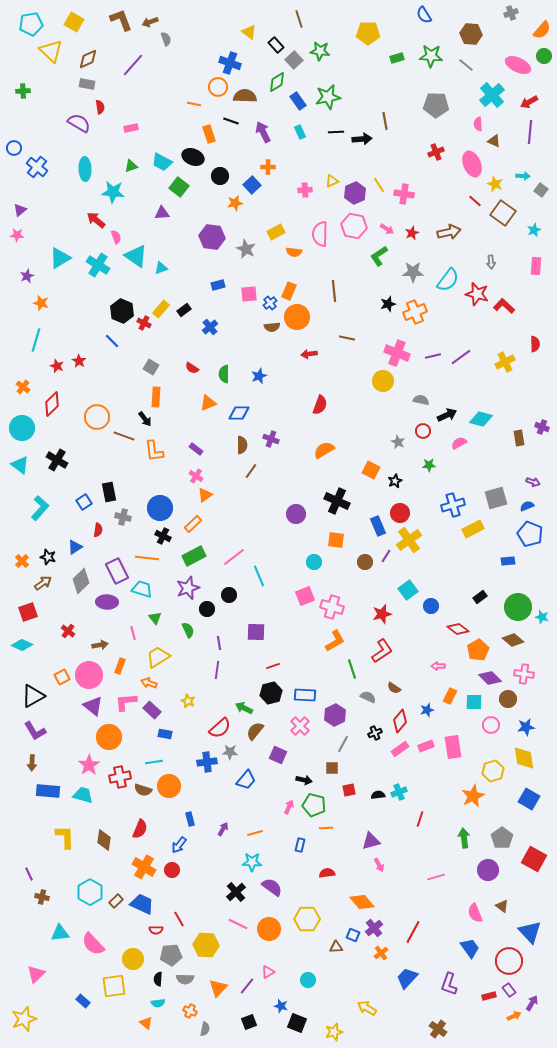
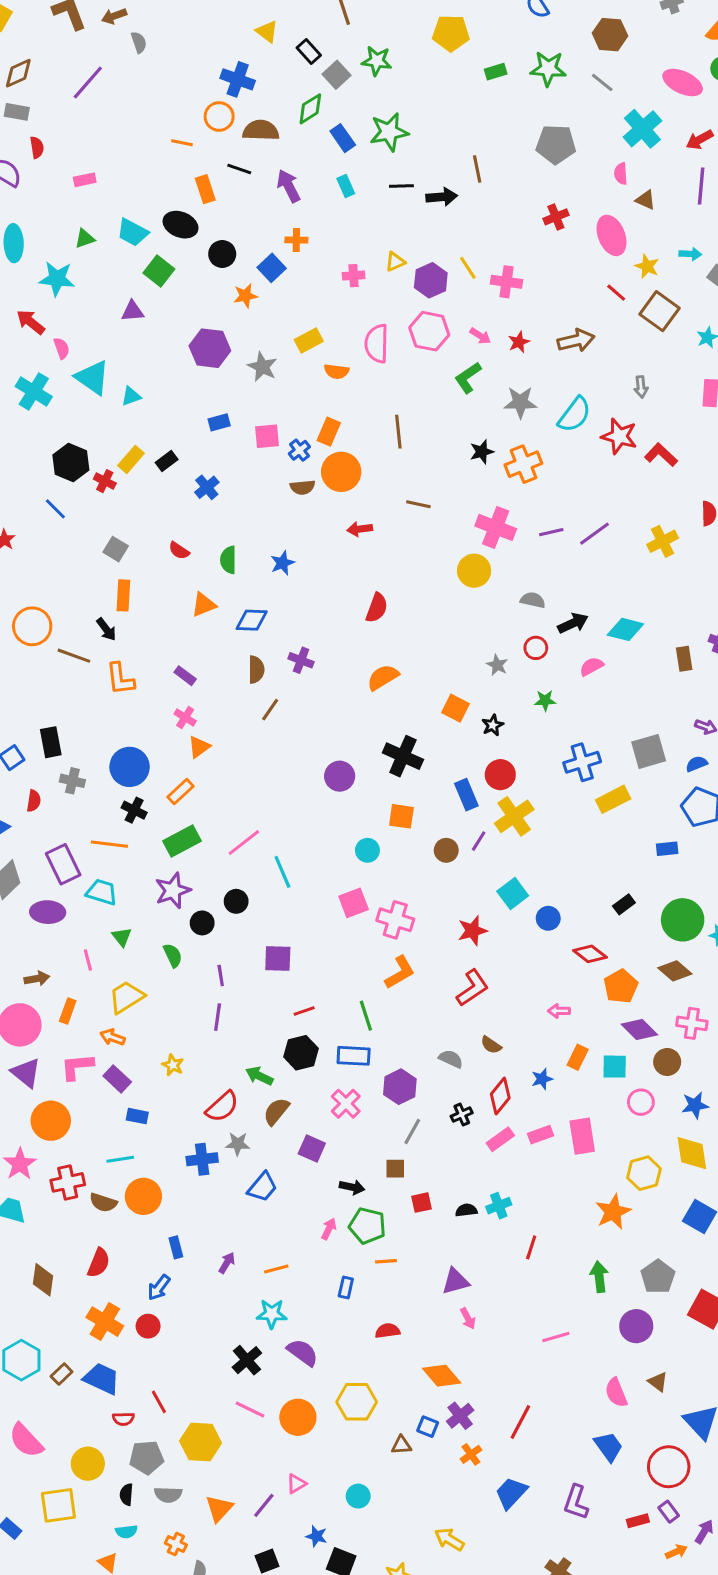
green line: (352, 669) -> (366, 1016), moved

